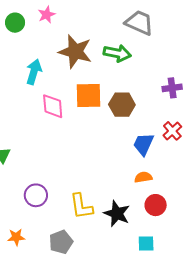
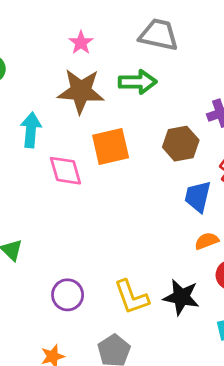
pink star: (47, 15) -> (81, 43), moved
brown hexagon: (122, 105) -> (181, 144), moved

